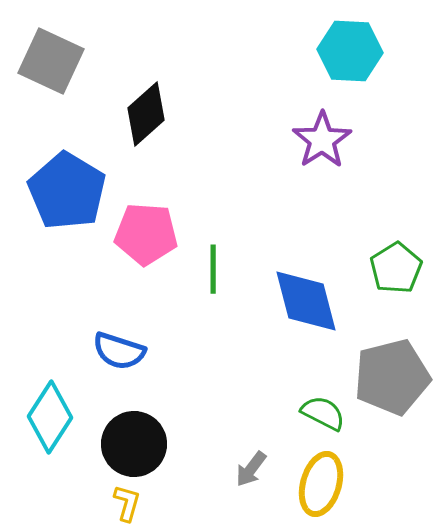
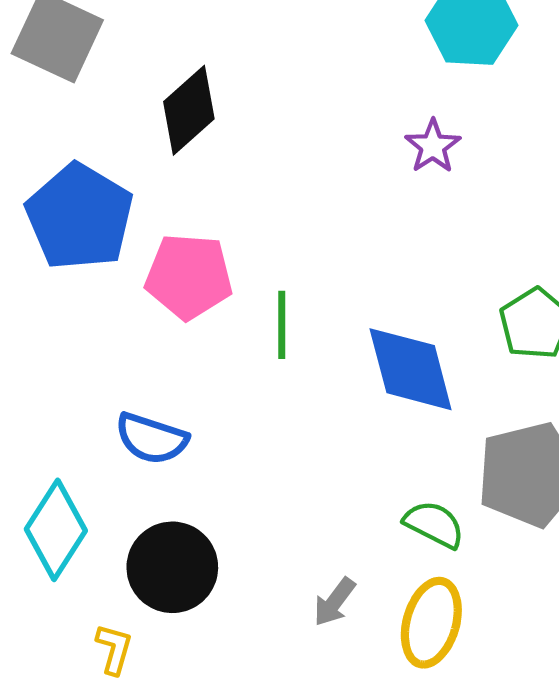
purple star: (322, 140) -> (433, 146), size x0.7
yellow L-shape: (127, 503) -> (114, 649), moved

